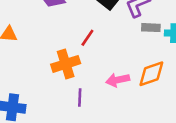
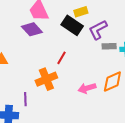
purple line: (80, 97) -> (25, 99), moved

